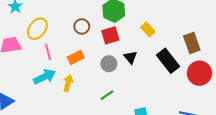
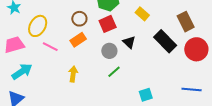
pink line: (48, 52) -> (50, 47), turned -42
orange rectangle: (76, 57) -> (78, 40), moved
cyan arrow: (45, 77) -> (22, 71), moved
green line: (107, 95) -> (114, 72), moved

